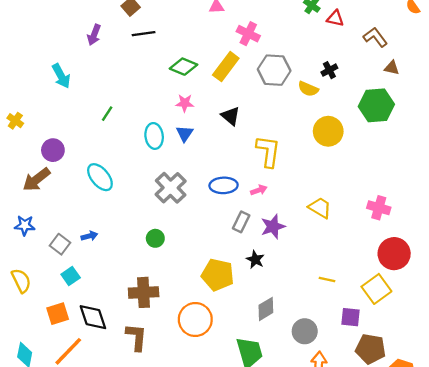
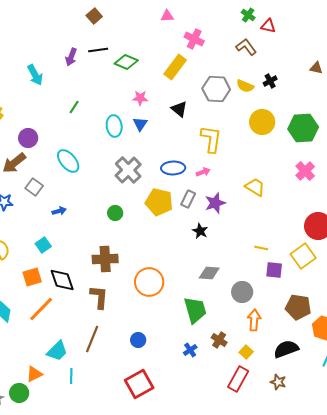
black line: (144, 34) -> (98, 50), moved
purple arrow: (94, 35) -> (71, 57), moved
brown L-shape: (375, 37) -> (246, 47), moved
green diamond: (184, 67) -> (126, 62), moved
gray hexagon: (274, 70) -> (216, 89), moved
black cross: (329, 70) -> (270, 81), moved
green hexagon: (376, 105) -> (303, 128), moved
pink cross: (379, 208) -> (305, 171), moved, turned 30
gray square: (60, 244) -> (34, 187), moved
yellow pentagon: (218, 275) -> (159, 202), moved
gray diamond: (266, 309) -> (209, 273), turned 35
purple square: (351, 317) -> (274, 270), moved

